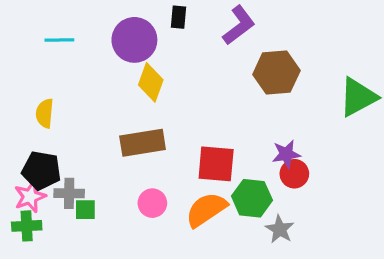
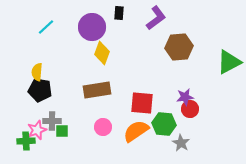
cyan line: (59, 40) -> (46, 27), turned -42
black pentagon: (41, 170) -> (40, 90), moved
pink star: (30, 197) -> (37, 130), moved

